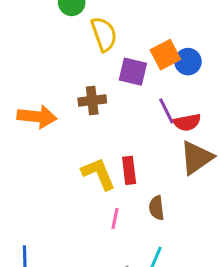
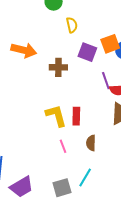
yellow semicircle: (104, 34) -> (72, 25), size x0.7
orange arrow: (37, 117) -> (24, 50), moved
pink line: (115, 218) -> (63, 146), turned -40

